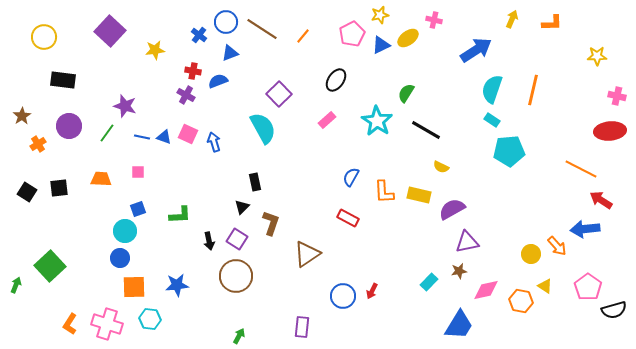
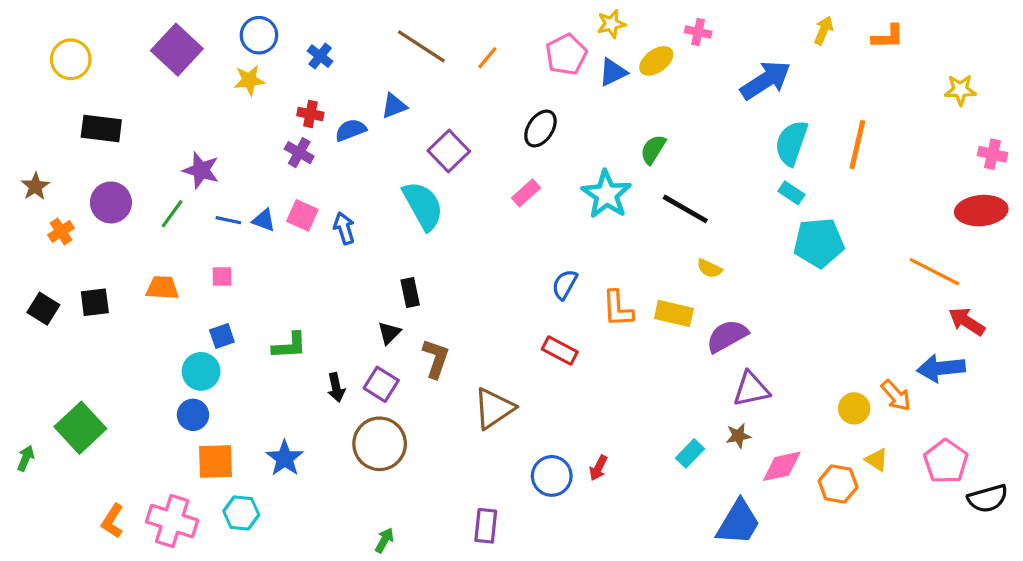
blue circle: (226, 22) -> (259, 35), moved
blue triangle: (230, 53) -> (394, 106), moved
blue star: (177, 285) -> (285, 458), turned -30

